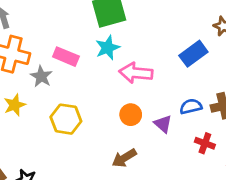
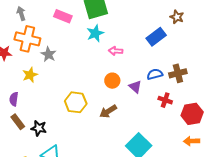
pink rectangle: (66, 57) -> (63, 16), moved
pink arrow: (136, 73) -> (116, 51), size x0.6
yellow hexagon: (66, 119) -> (76, 102), moved

